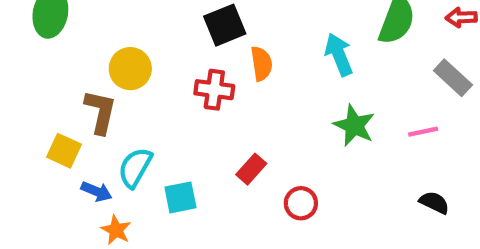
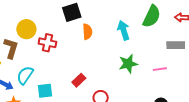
gray rectangle: (453, 78) -> (176, 45), turned -48
red cross: (214, 90) -> (47, 43), moved
green star: (354, 126) -> (128, 64), turned 30

